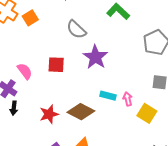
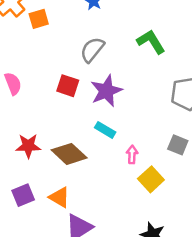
gray semicircle: (76, 29) -> (92, 50), turned 70
red square: (56, 65) -> (68, 86), moved
cyan rectangle: (108, 96) -> (105, 130), moved

